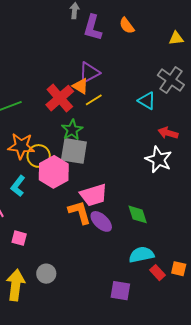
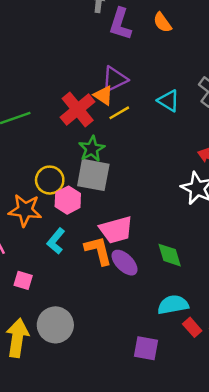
cyan triangle: (147, 101) -> (168, 101), moved
orange star: (21, 146) -> (25, 210), moved
pink hexagon: (54, 172) -> (68, 200), size x0.7
cyan L-shape: (18, 186) -> (56, 241), moved
gray circle: (46, 274) -> (55, 325), size x1.5

